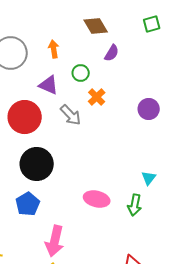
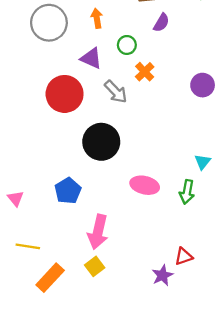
black circle: (37, 164) -> (101, 142), moved

